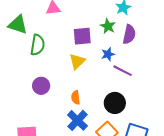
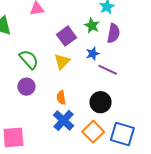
purple square: (82, 36) -> (67, 36), turned -30
green semicircle: (38, 45) -> (29, 59), moved, turned -50

